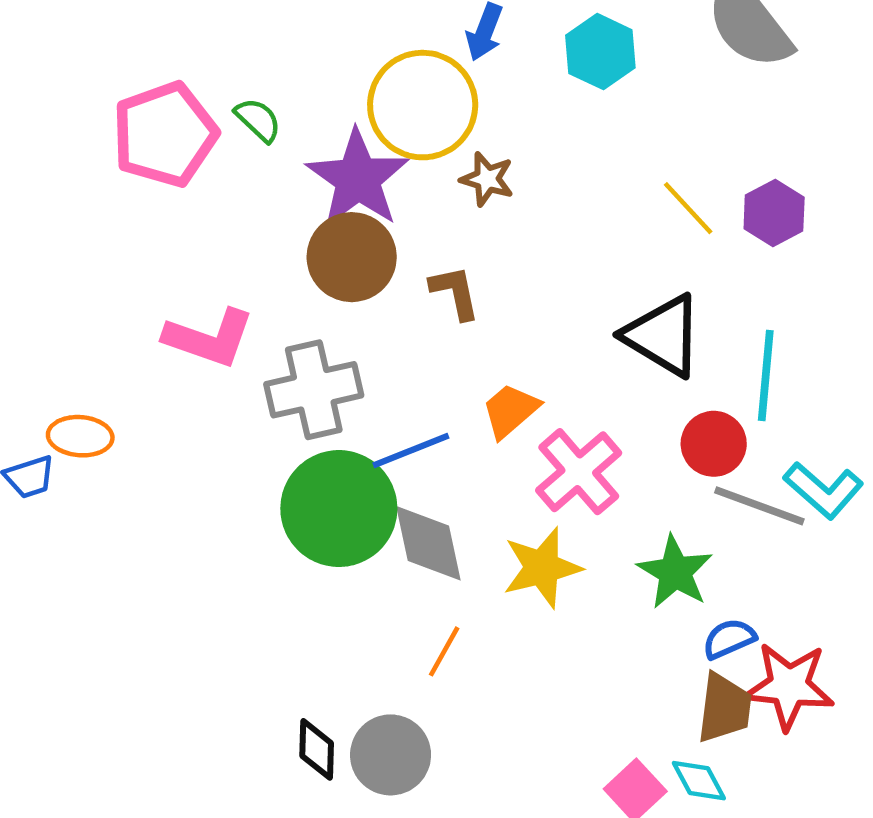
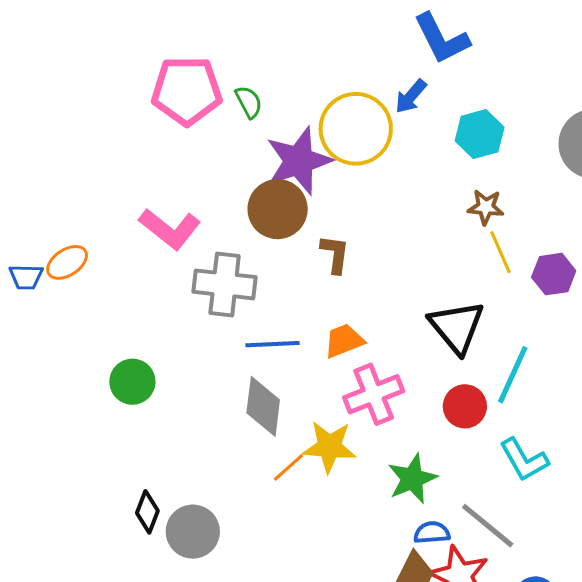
brown star: (487, 179) -> (486, 207), moved, turned -30
orange ellipse: (80, 436) -> (67, 262), turned -57
gray line: (759, 506) -> (488, 526), moved
green circle: (339, 509) -> (132, 382), moved, size x0.6
orange line: (444, 651) -> (289, 467), moved

